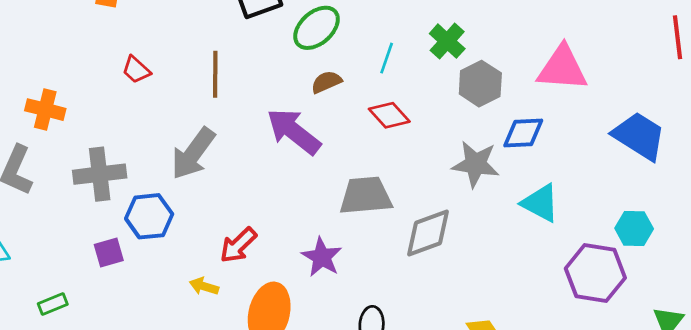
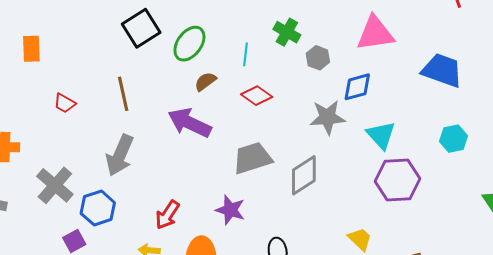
gray hexagon: (480, 84) -> (318, 58), size x0.7
gray cross: (100, 174) -> (55, 185), turned -30
cyan triangle: (540, 203) -> (381, 135), turned 32
purple hexagon: (595, 273) -> (398, 180), moved

